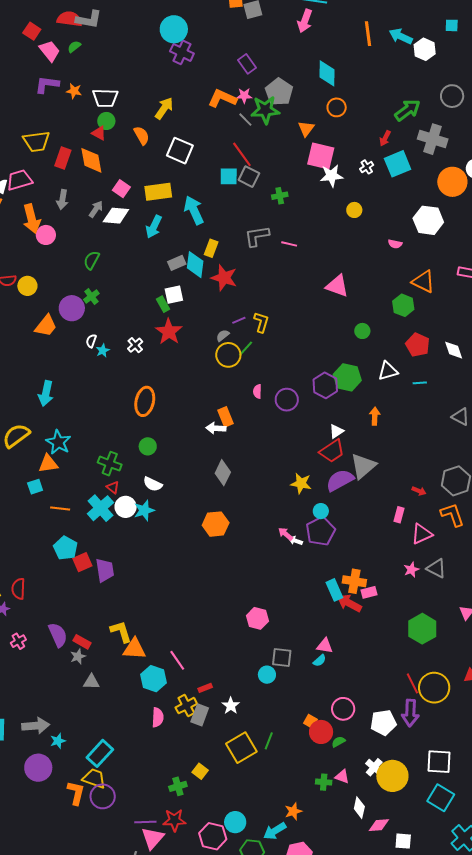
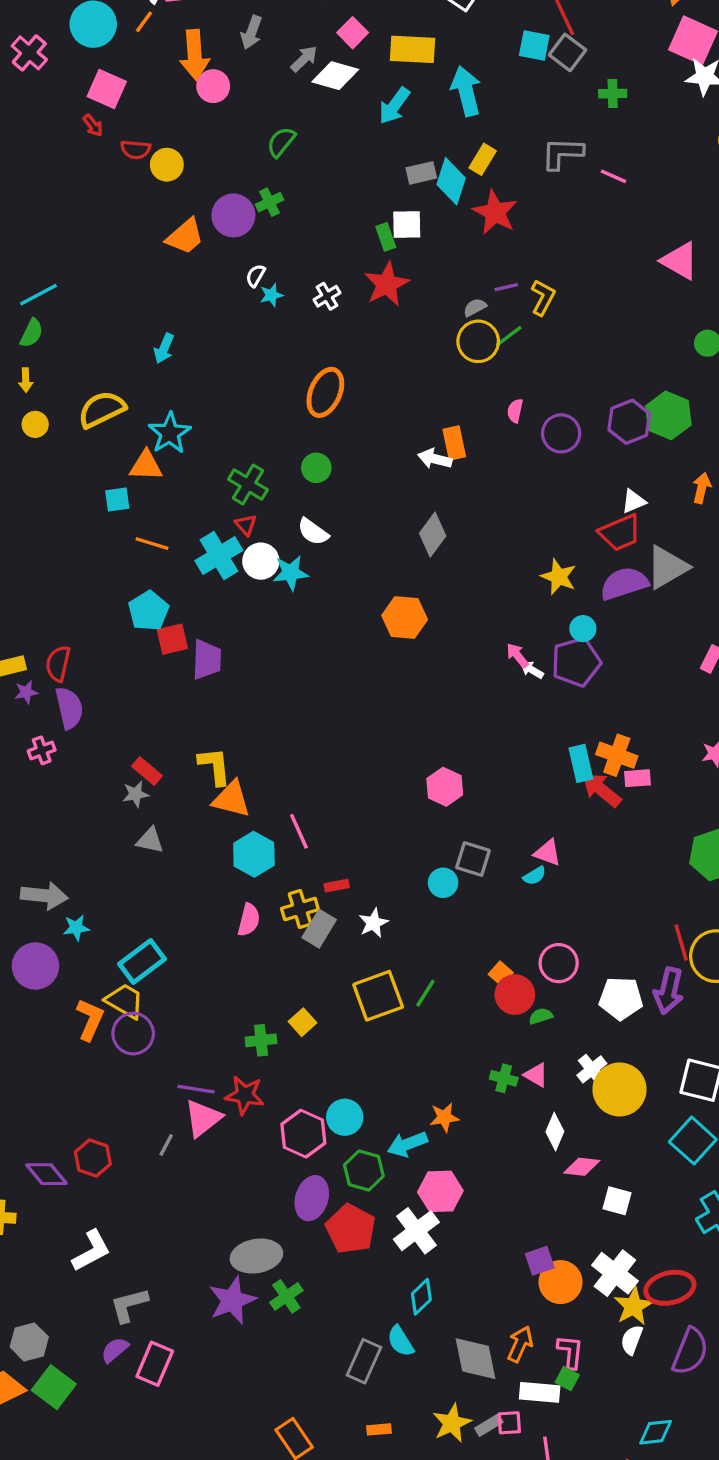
cyan arrow: (46, 393) -> (164, 348), size x0.7
purple semicircle: (58, 635) -> (69, 708), moved

